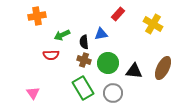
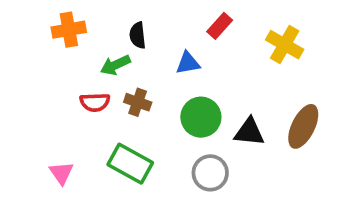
black semicircle: (84, 42) -> (138, 35), moved
brown cross: (84, 60) -> (138, 102), moved
green rectangle: (83, 88) -> (130, 164), moved, turned -30

